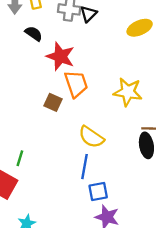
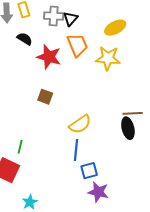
orange trapezoid: (76, 84) -> (77, 45), moved
yellow star: (128, 92) -> (108, 58), moved
yellow semicircle: (91, 137) -> (80, 124), turned -65

